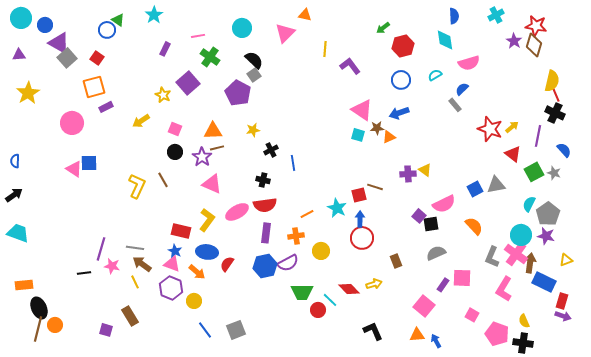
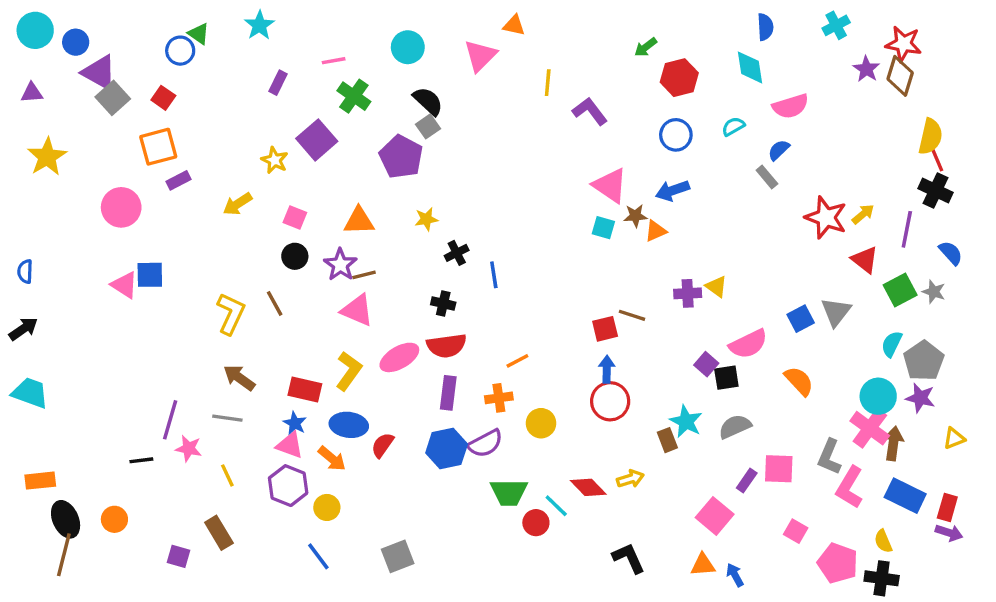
brown line: (217, 148) -> (364, 275), moved
gray triangle: (496, 185) -> (836, 312), turned -42
cyan star: (337, 208) -> (686, 421), moved
gray L-shape: (492, 257) -> (829, 457), moved
brown arrow: (142, 264) -> (239, 378), moved
blue rectangle: (544, 282) -> (905, 496), moved
orange circle: (55, 325) -> (114, 519), moved
blue line: (205, 330) -> (318, 556), moved

